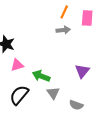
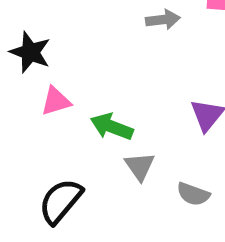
black semicircle: (19, 95) -> (61, 201), moved

